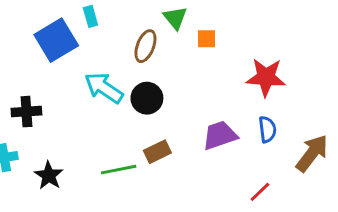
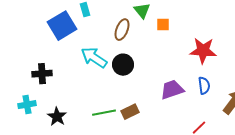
brown rectangle: (157, 152) -> (130, 112), moved

